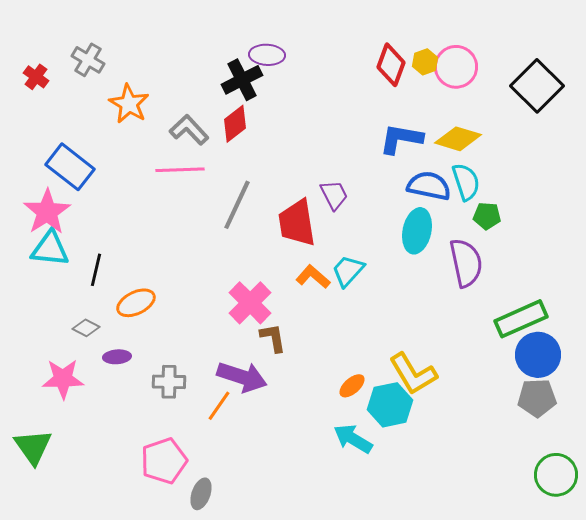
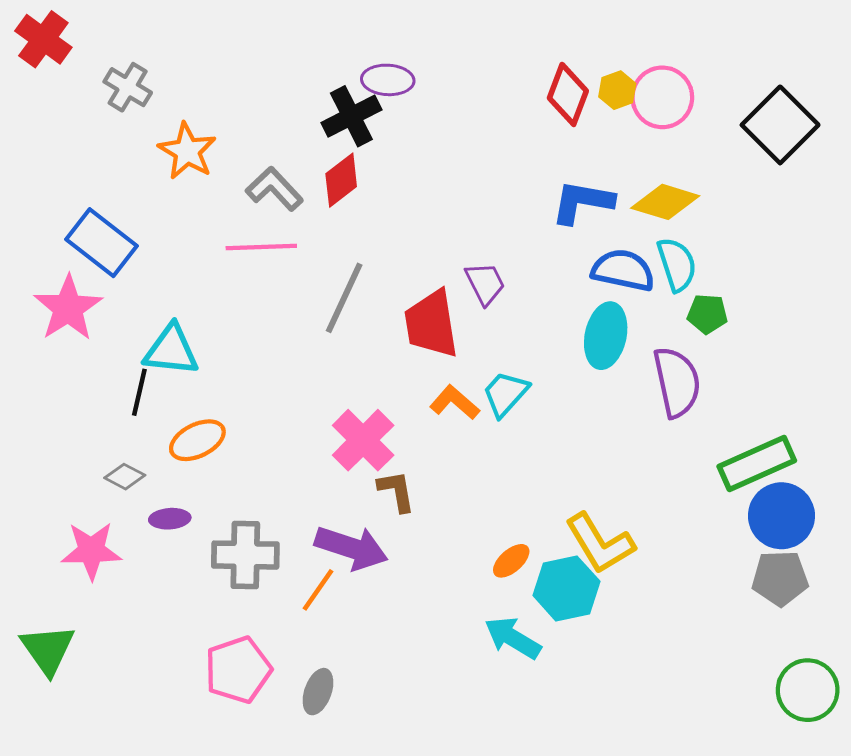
red cross: (36, 77) -> (43, 39), moved, size x1.5
cyan triangle: (50, 249) -> (171, 350), moved
gray cross: (169, 382) -> (245, 555), size x1.4
gray ellipse: (201, 494) -> (318, 692), moved

